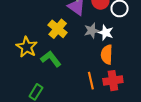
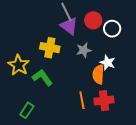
yellow cross: (58, 29) -> (50, 48), turned -30
white star: (106, 33) -> (108, 63), moved

